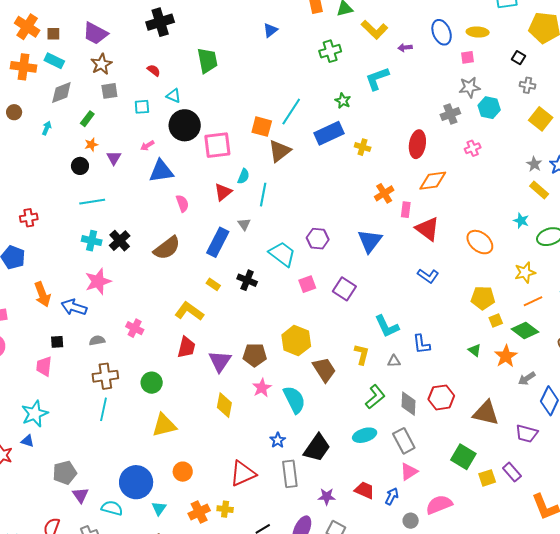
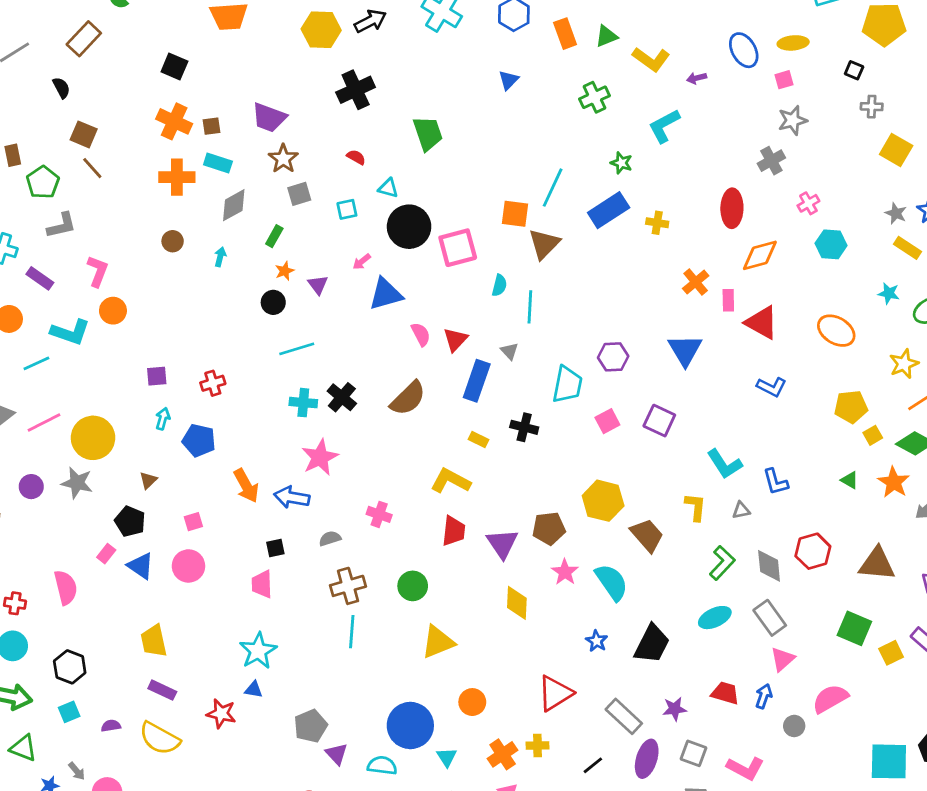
cyan hexagon: (489, 108) -> (831, 244), moved
red triangle: (223, 192) -> (455, 339), moved
cyan trapezoid: (282, 254) -> (567, 385), turned 72
gray rectangle: (290, 474) -> (624, 716), moved, turned -32

